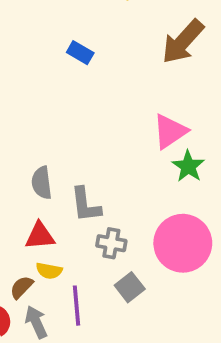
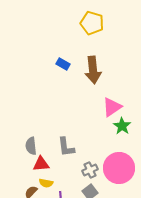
brown arrow: (183, 42) -> (93, 70), moved, turned -48
gray semicircle: (42, 183) -> (31, 146), moved
gray cross: (111, 243) -> (90, 170), moved, turned -35

